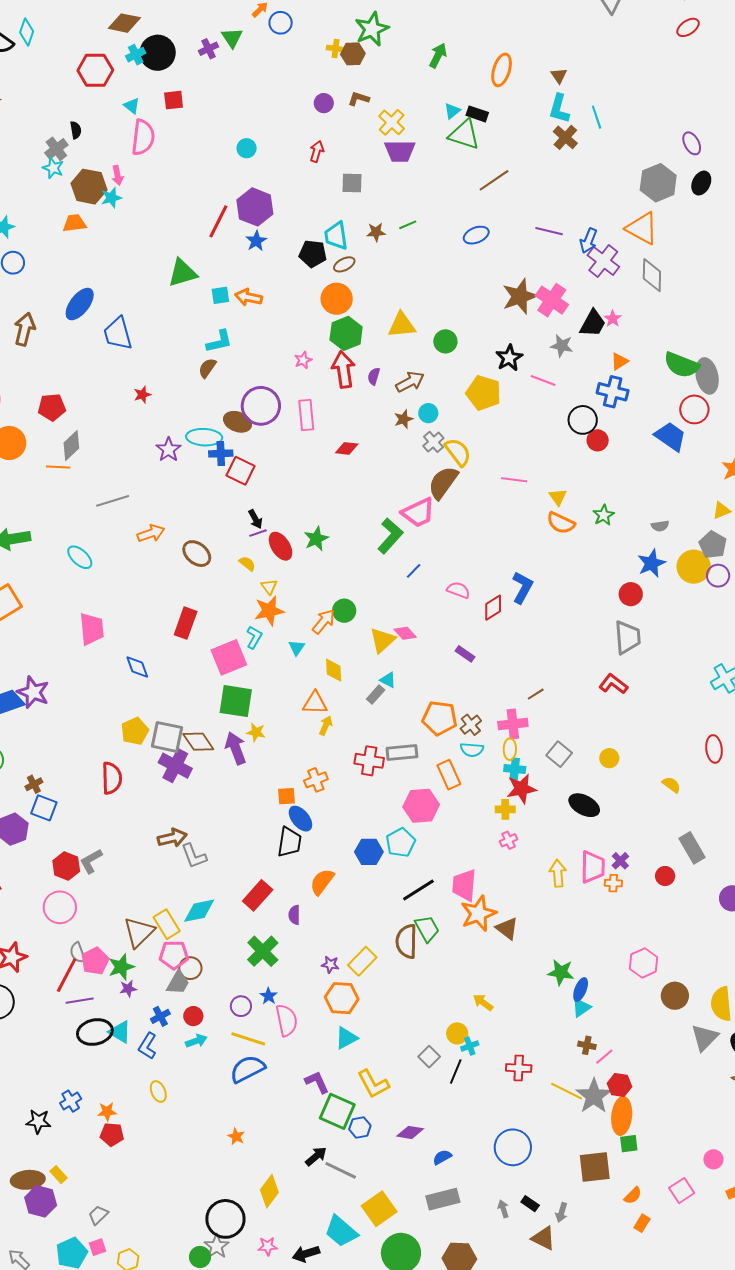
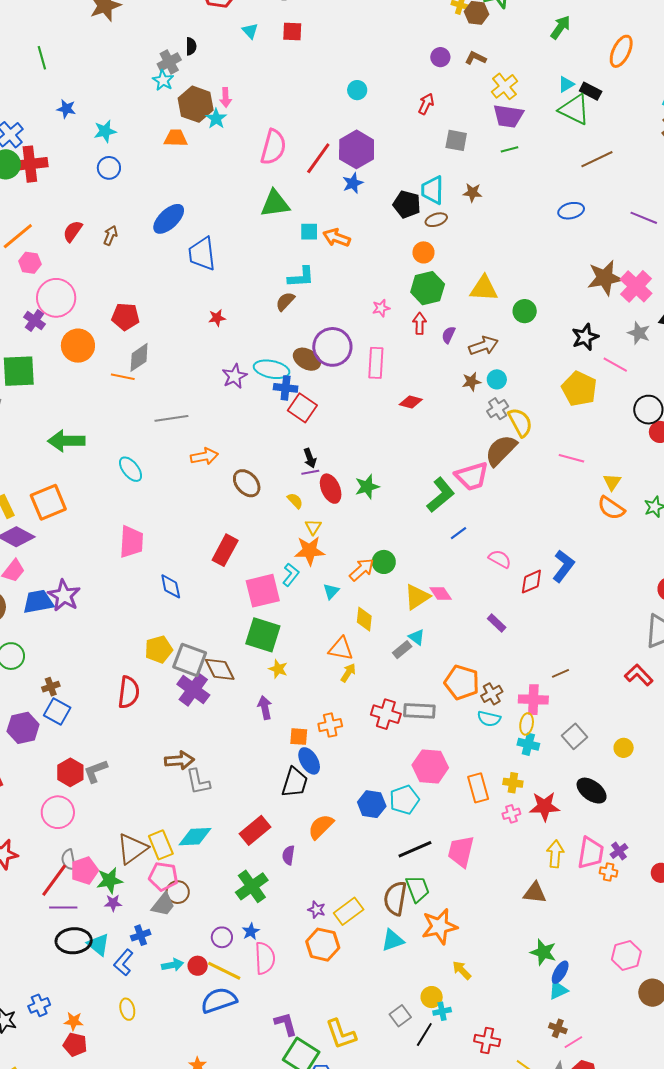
pink semicircle: (143, 137) -> (273, 147), moved
cyan star: (111, 198) -> (216, 119), turned -30
green line: (408, 225) -> (510, 149), moved
orange circle: (337, 299) -> (423, 252), size x0.7
brown arrow: (25, 329) -> (110, 235), size x0.6
red arrow: (343, 370) -> (420, 323), size x0.6
yellow pentagon: (484, 393) -> (579, 389), moved
purple arrow: (236, 748) -> (265, 708), moved, size x0.7
orange rectangle: (449, 775) -> (478, 788), moved
red star: (521, 789) -> (545, 806), moved
orange star: (478, 914) -> (439, 926), moved
brown triangle: (507, 928) -> (535, 893), moved, turned -40
red circle: (193, 1016) -> (198, 966), moved
cyan triangle: (346, 1038) -> (393, 940), moved

